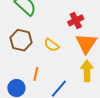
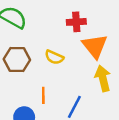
red cross: (76, 20) -> (76, 22), turned 35

